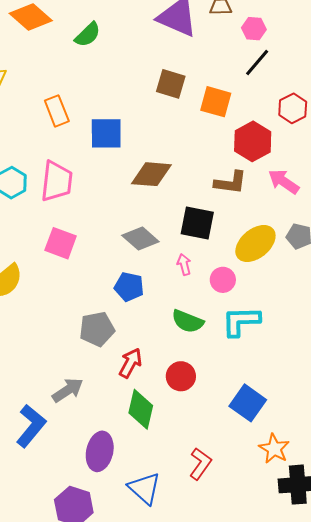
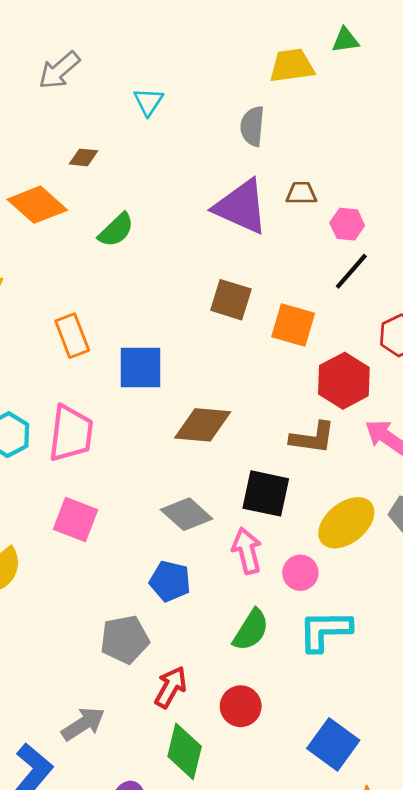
pink arrow: (184, 264) -> (247, 551), size x1.5
green semicircle: (188, 321) -> (251, 630), turned -80

